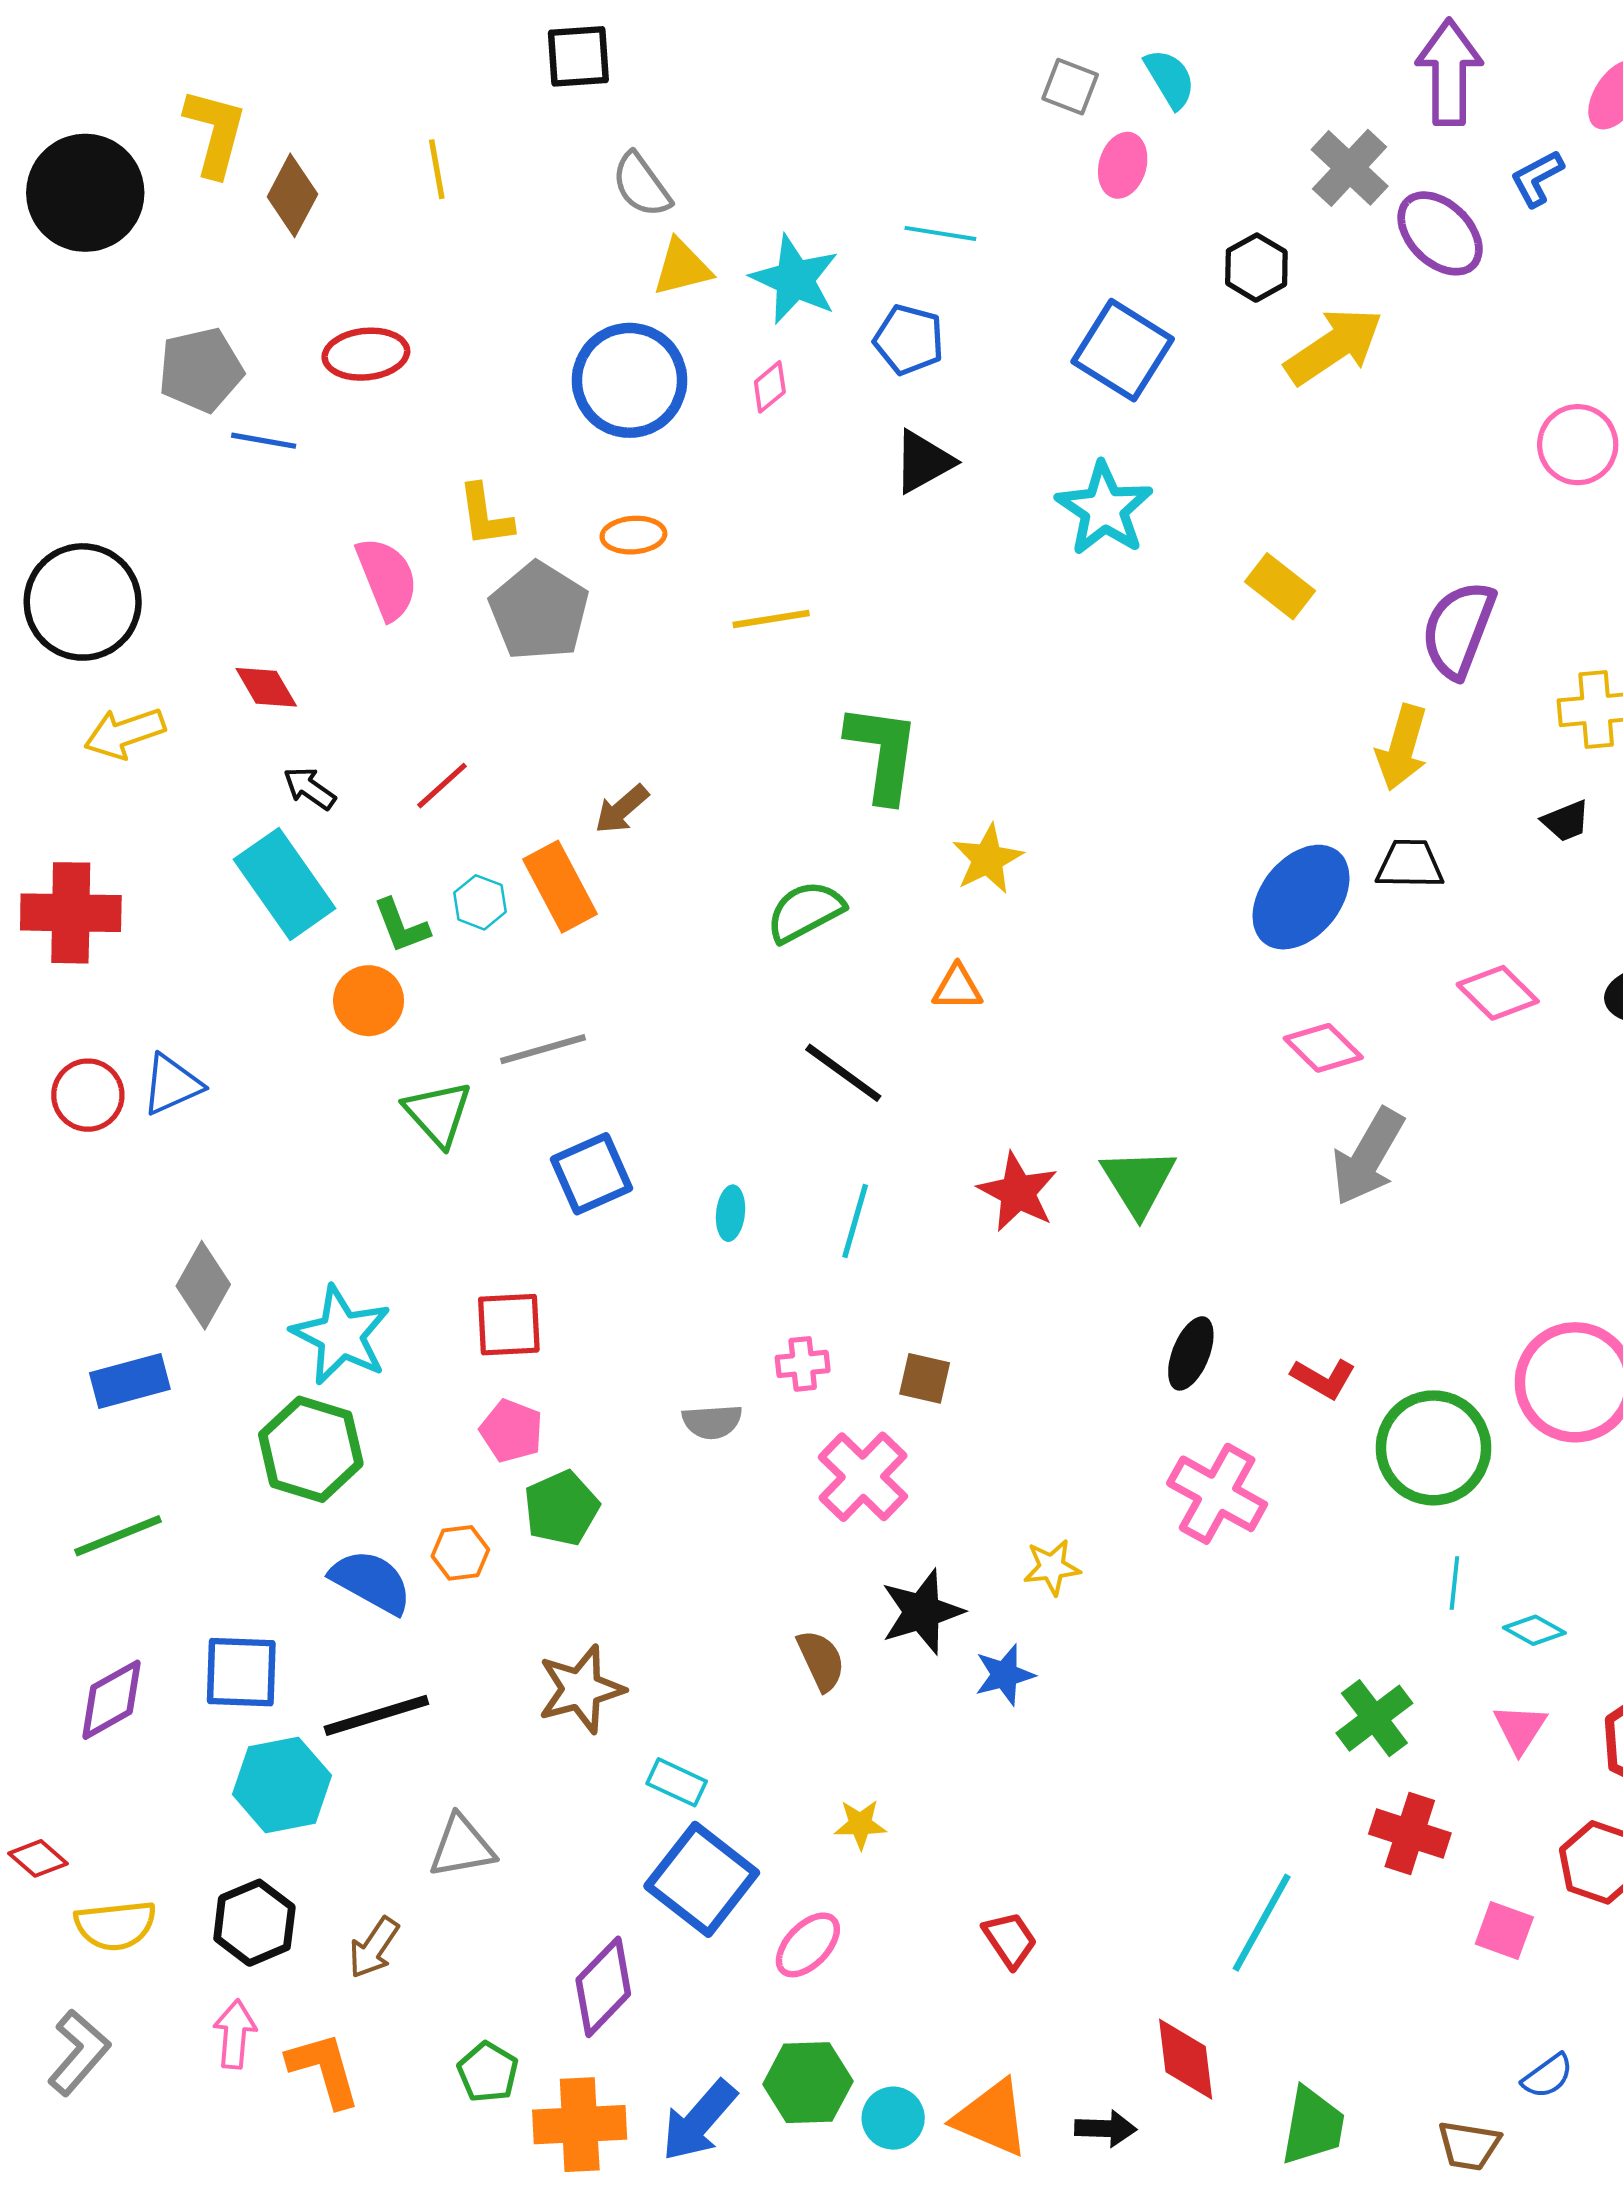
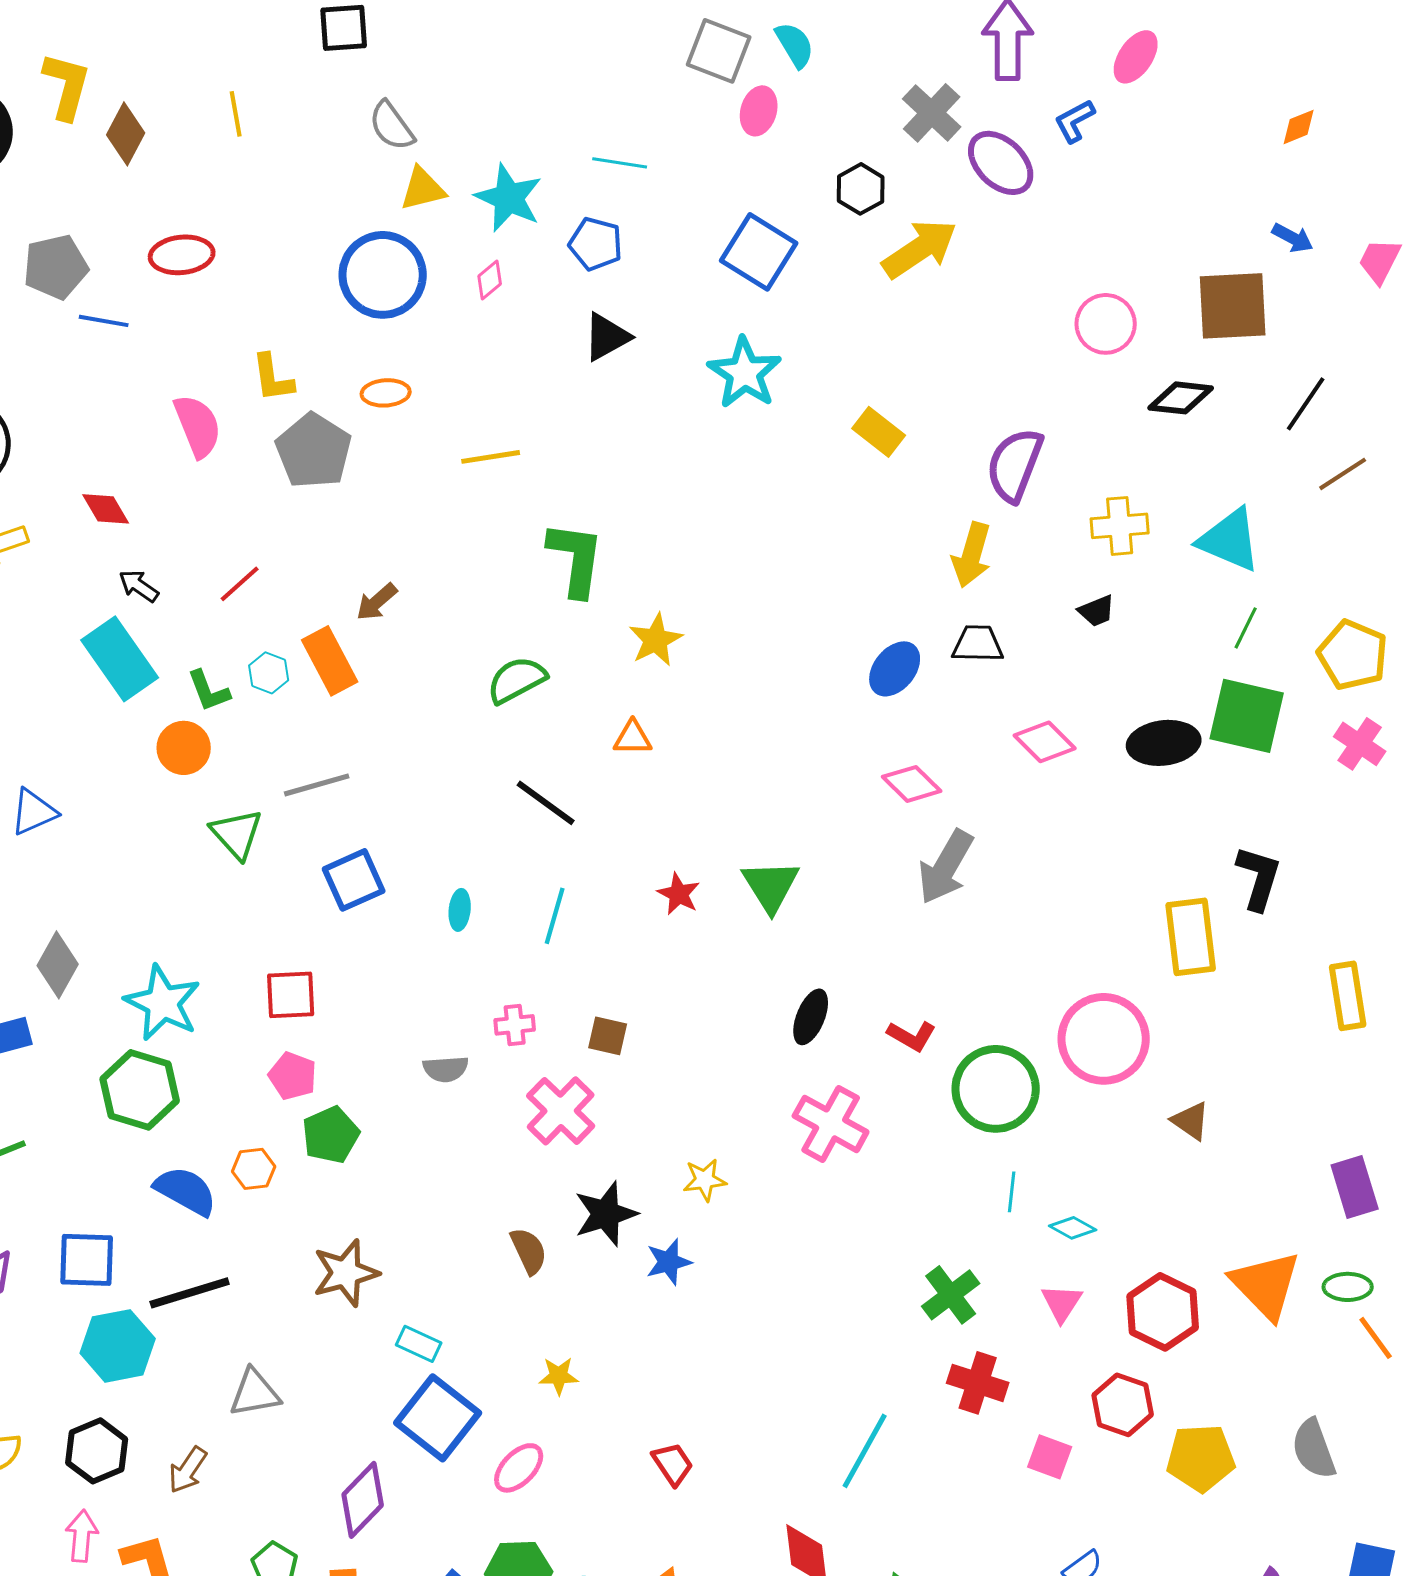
gray square: (1070, 87) -> (719, 51), size x1.5
blue ellipse: (1301, 897) -> (895, 669), size x0.7
red star: (1018, 1192) -> (679, 894), size x0.7

